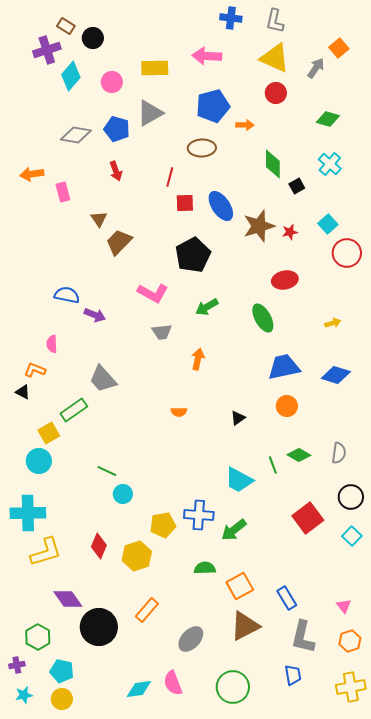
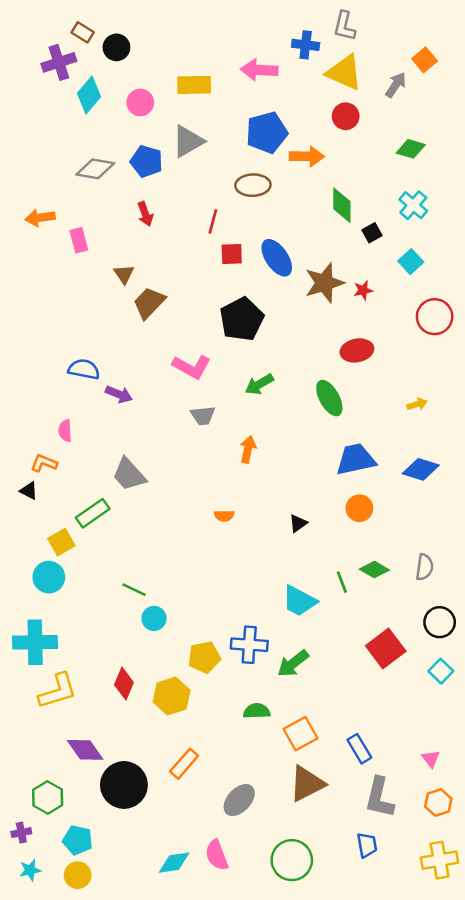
blue cross: (231, 18) -> (306, 45), moved
orange arrow: (245, 125) -> (307, 156), size x1.5
cyan square: (328, 224) -> (411, 262), moved

